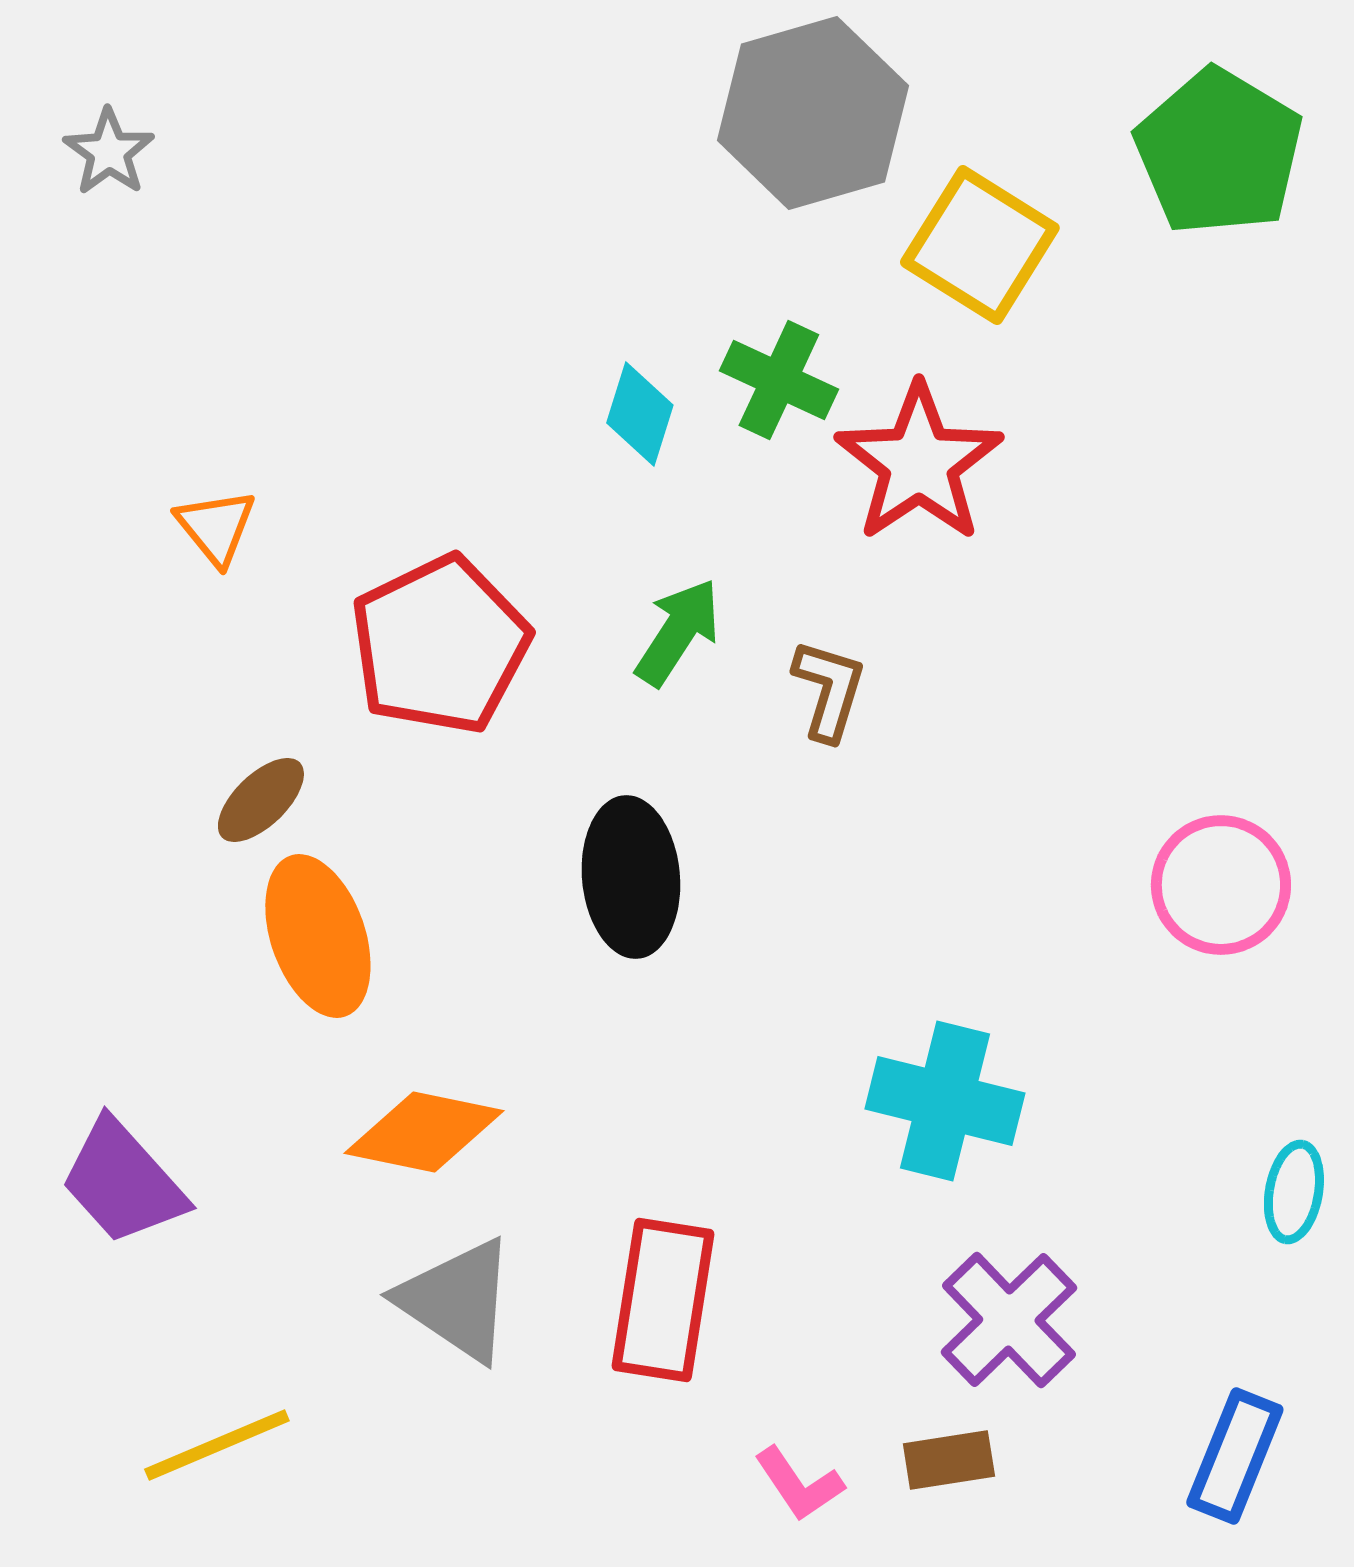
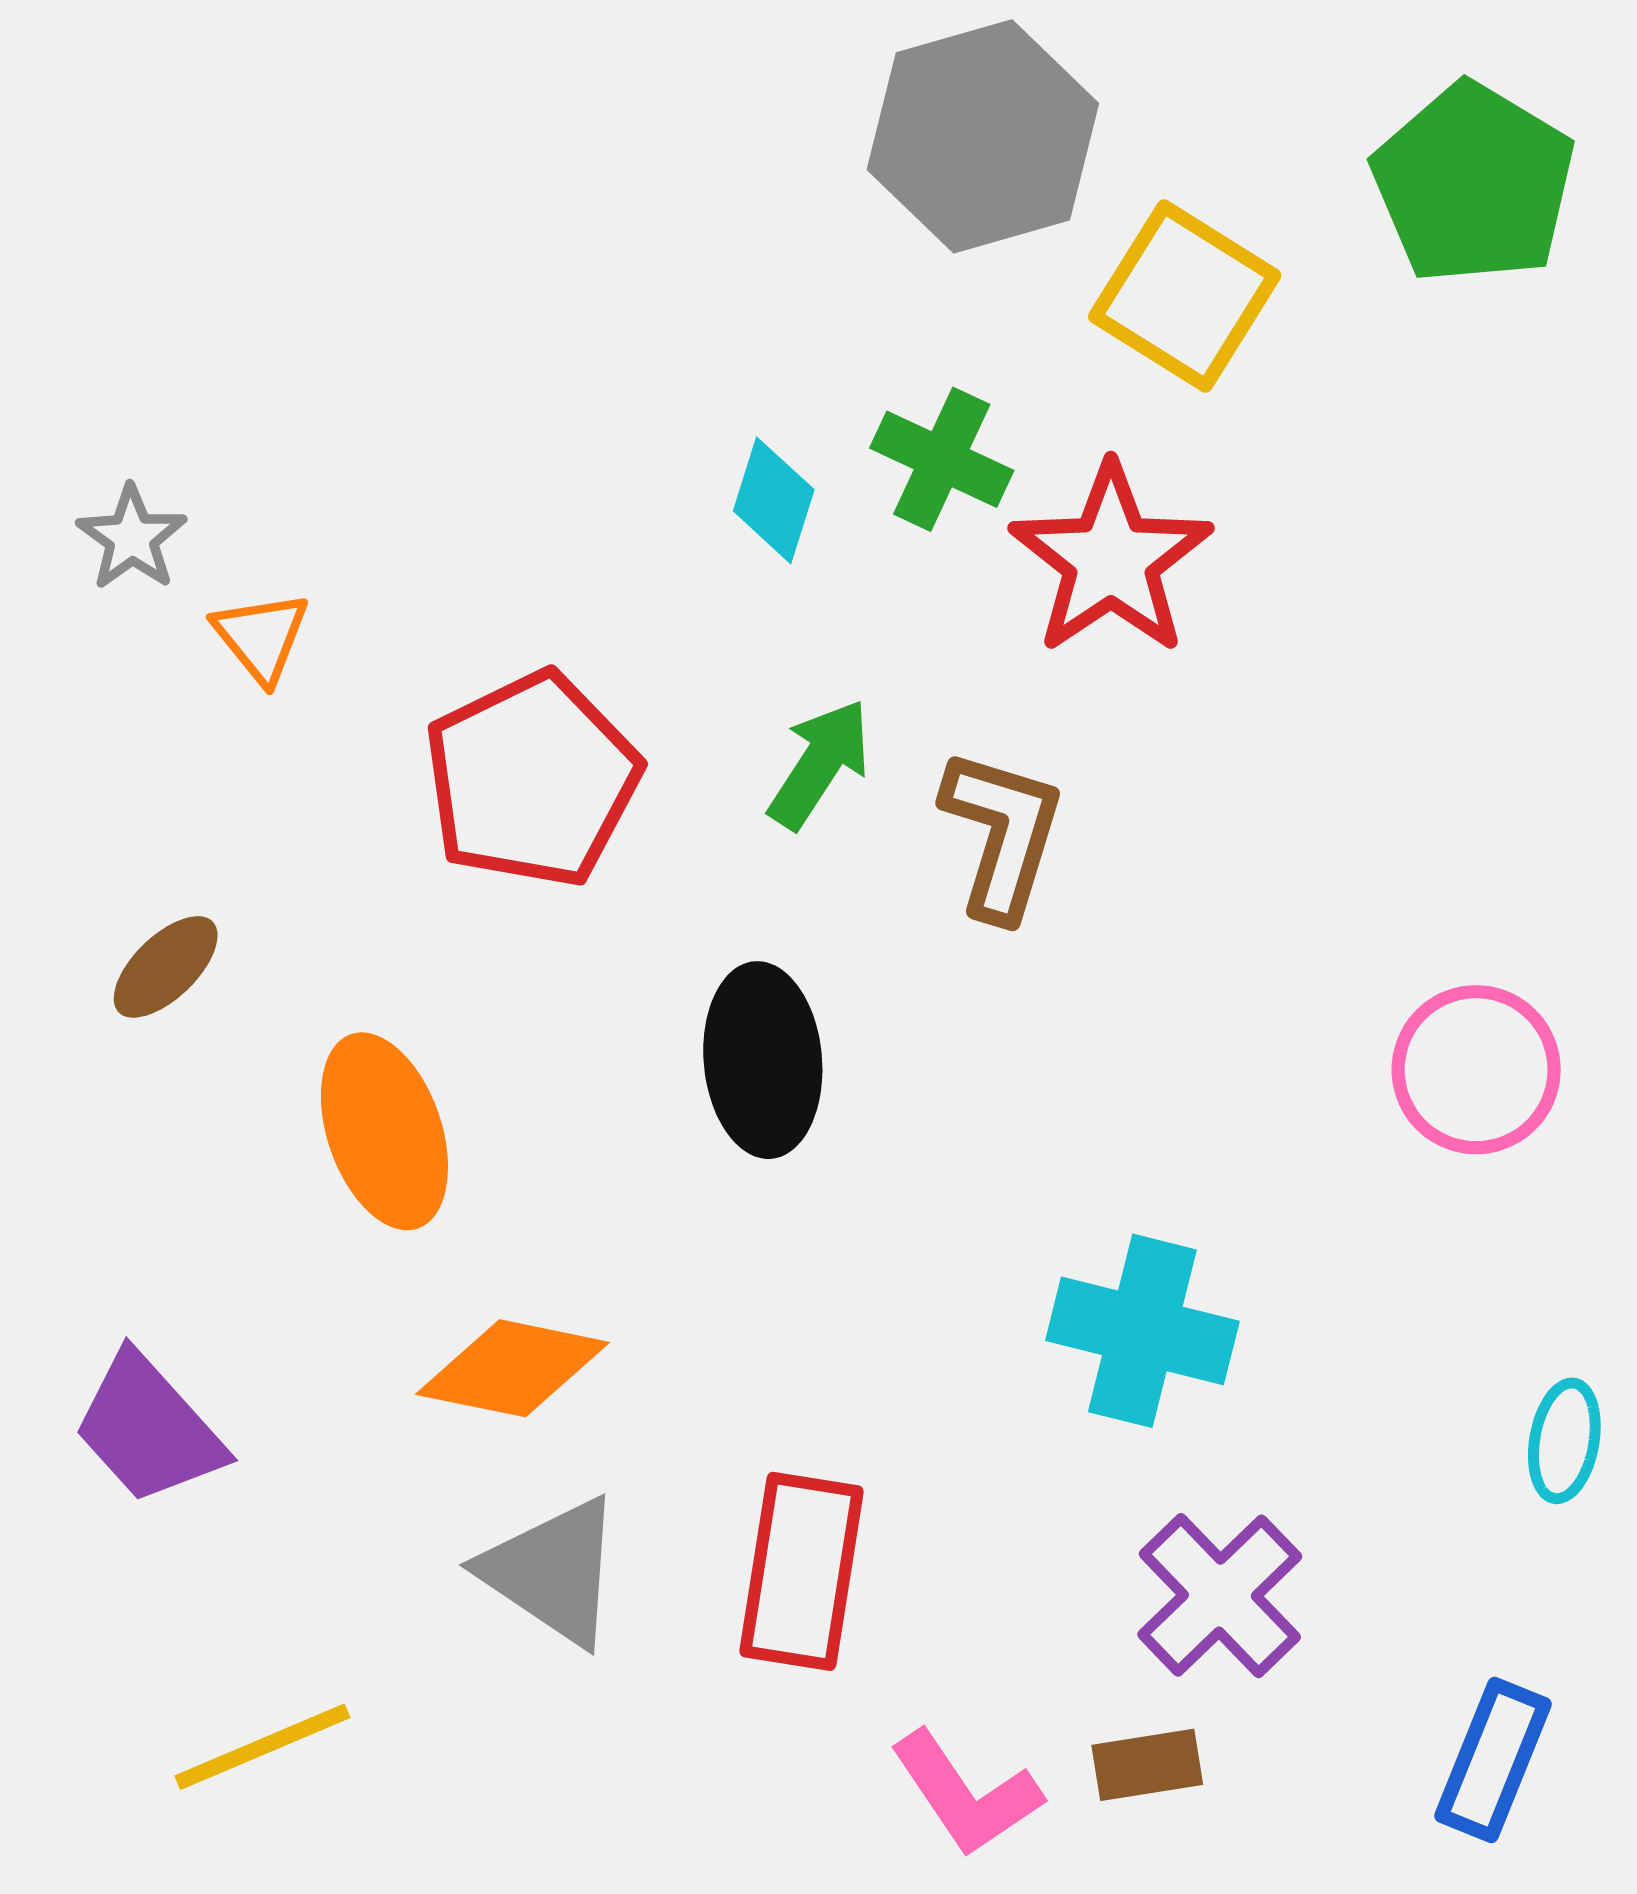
gray star: (109, 152) -> (132, 538), moved
brown L-shape: (829, 690) -> (1002, 834), size x1.4
brown ellipse: (261, 800) -> (166, 967), moved
pink L-shape: (799, 1484) -> (966, 1794), size x1.4

